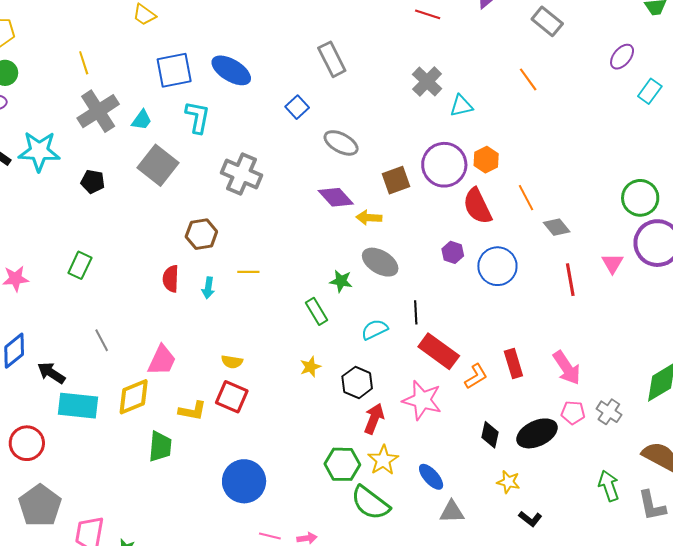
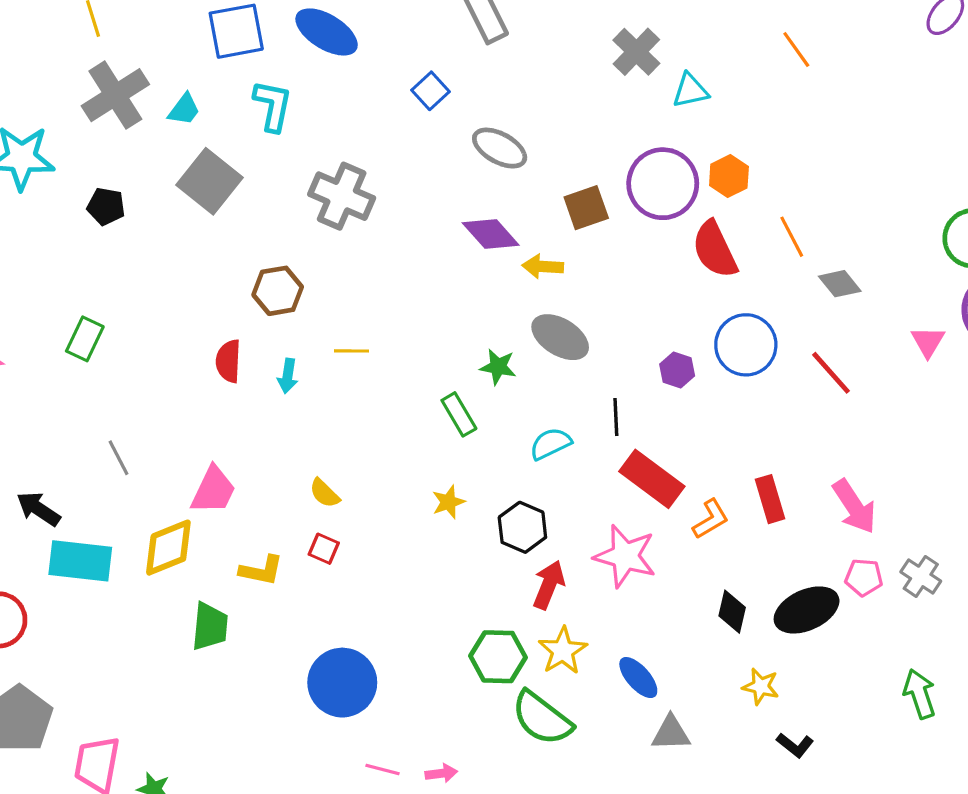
purple hexagon: (453, 252) -> (677, 370), moved
red line: (570, 280) -> (831, 373), moved, turned -32
yellow semicircle: (232, 362) -> (324, 493), turned 35
red square: (232, 397) -> (324, 549), size x0.6

